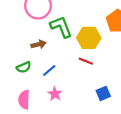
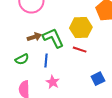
green L-shape: (61, 27) -> (53, 38), moved
blue line: (49, 70) -> (46, 61), turned -40

